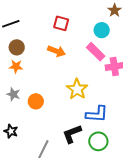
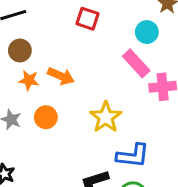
orange arrow: (57, 51) -> (61, 76), moved
orange star: (16, 66) -> (29, 80), moved
orange circle: (36, 101) -> (46, 117), moved

